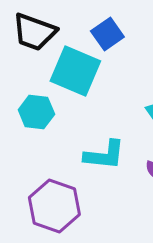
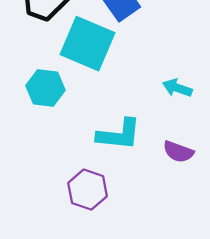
purple hexagon: (54, 206) -> (88, 190), moved, size x0.7

